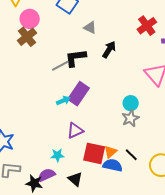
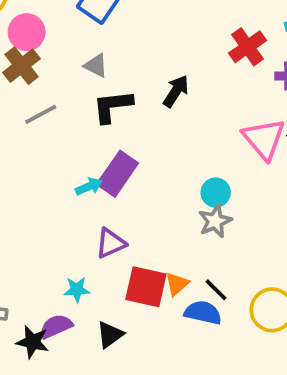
gray triangle: (90, 28) -> (96, 66), moved
gray line: (60, 66) -> (41, 114), moved
blue semicircle: (113, 165) -> (203, 313), moved
black triangle: (75, 179) -> (110, 335), turned 42

